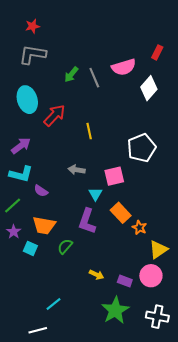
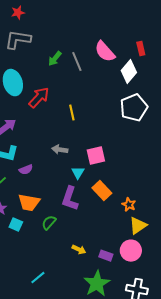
red rectangle: (157, 52) -> (141, 49), moved, turned -40
pink semicircle: (124, 67) -> (105, 52), turned 65
white pentagon: (142, 148) -> (134, 108), moved
purple semicircle: (41, 191) -> (26, 170), turned -56
orange star: (139, 227) -> (129, 205), moved

